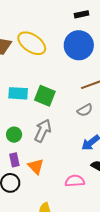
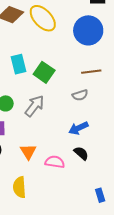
cyan rectangle: (18, 93) -> (18, 64), turned 60
orange triangle: (36, 166) -> (28, 152), moved

